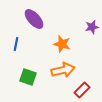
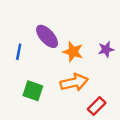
purple ellipse: (34, 19) -> (47, 36), moved
purple star: (92, 27) -> (106, 49), moved

